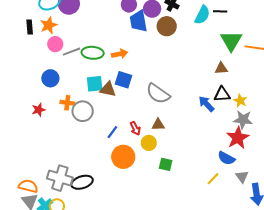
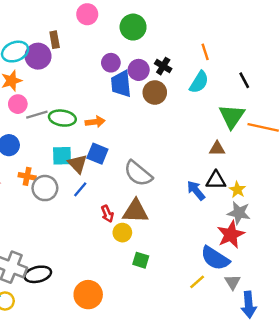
black line: (220, 11) -> (244, 80), moved, turned 56
brown triangle: (108, 89) -> (78, 164), turned 30
brown triangle: (158, 125) -> (135, 211), size x1.6
blue line: (112, 132) -> (80, 189), moved
orange circle: (123, 157) -> (88, 295), moved
blue semicircle: (226, 158) -> (215, 258), size x1.4

